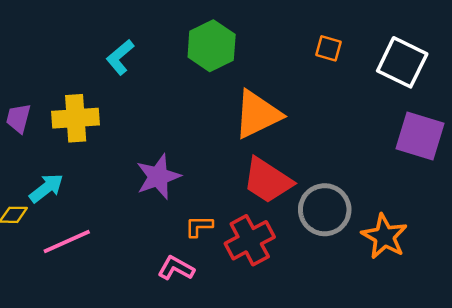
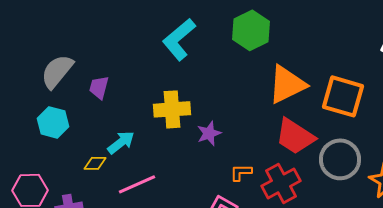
orange square: (329, 48) -> (343, 96), moved, size x2.0
cyan L-shape: (120, 57) -> (179, 39), size x1.5
yellow cross: (76, 118) -> (172, 109), moved
purple star: (158, 177) -> (209, 133), size x0.7

